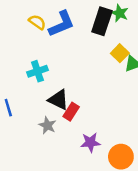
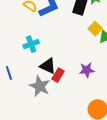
gray star: (47, 125) -> (40, 86), size x1.5
purple star: (90, 142) -> (87, 70), moved

